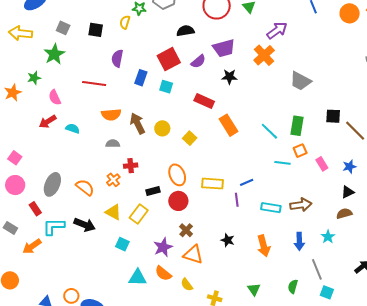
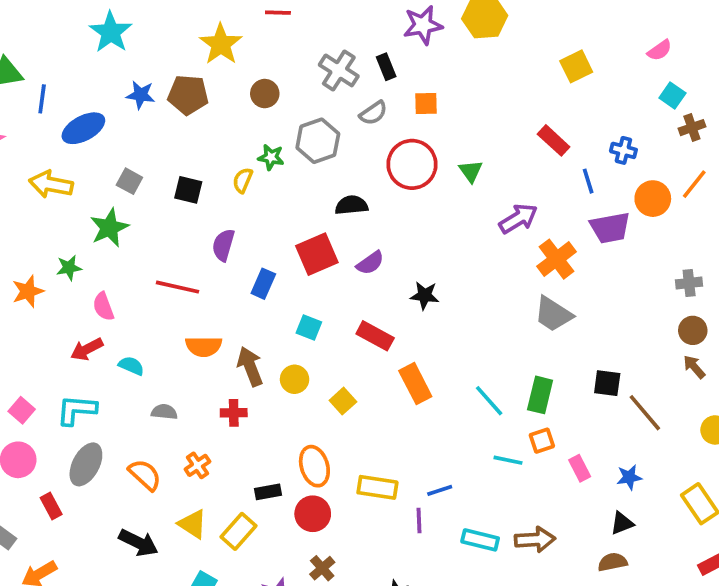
purple trapezoid: (224, 48) -> (610, 228), moved
orange cross: (264, 55) -> (557, 259), moved
cyan square: (166, 87) -> (309, 328), moved
gray semicircle: (113, 144) -> (164, 412), moved
red cross: (131, 166) -> (234, 413), moved
cyan L-shape: (54, 227) -> (76, 410), moved

